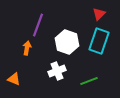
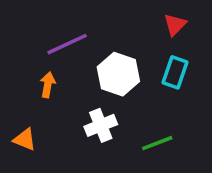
purple line: (38, 25) -> (67, 44), turned 45
cyan rectangle: (99, 41) -> (175, 72), size x0.7

